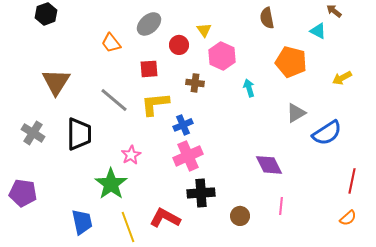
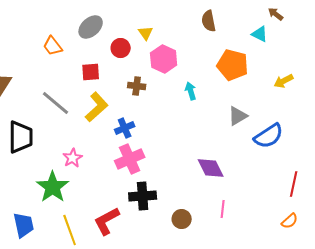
yellow L-shape: (155, 104) -> (97, 107), turned 144
red L-shape: (165, 218) -> (107, 221), turned -56

